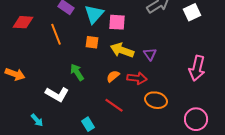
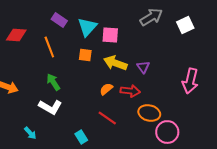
green arrow: (77, 72) -> (53, 82), moved
pink circle: (196, 119) -> (167, 132), moved

